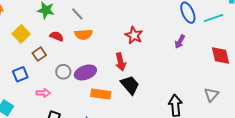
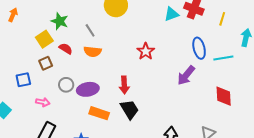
yellow square: (21, 34) -> (44, 39), moved
red star: (134, 35) -> (146, 51), moved
purple arrow: (180, 42) -> (186, 75), size x1.5

